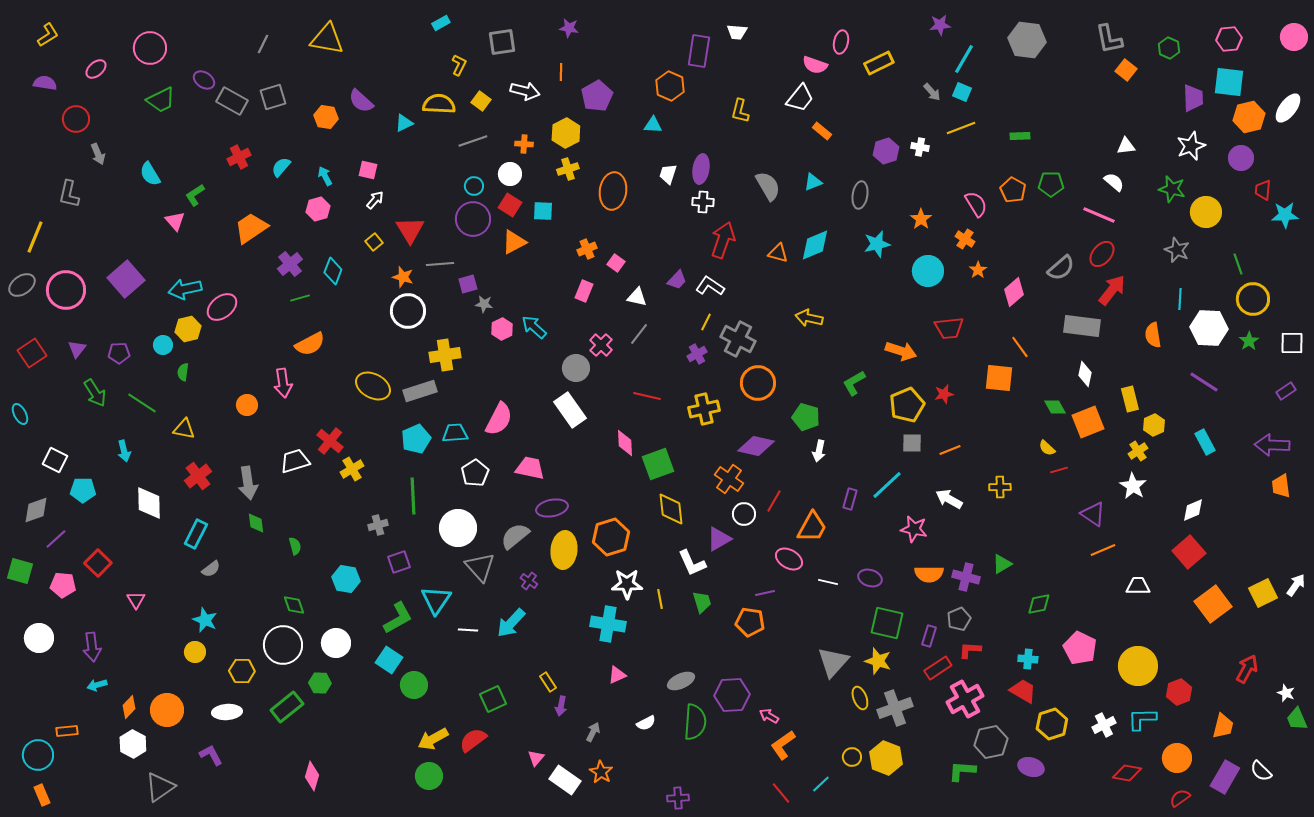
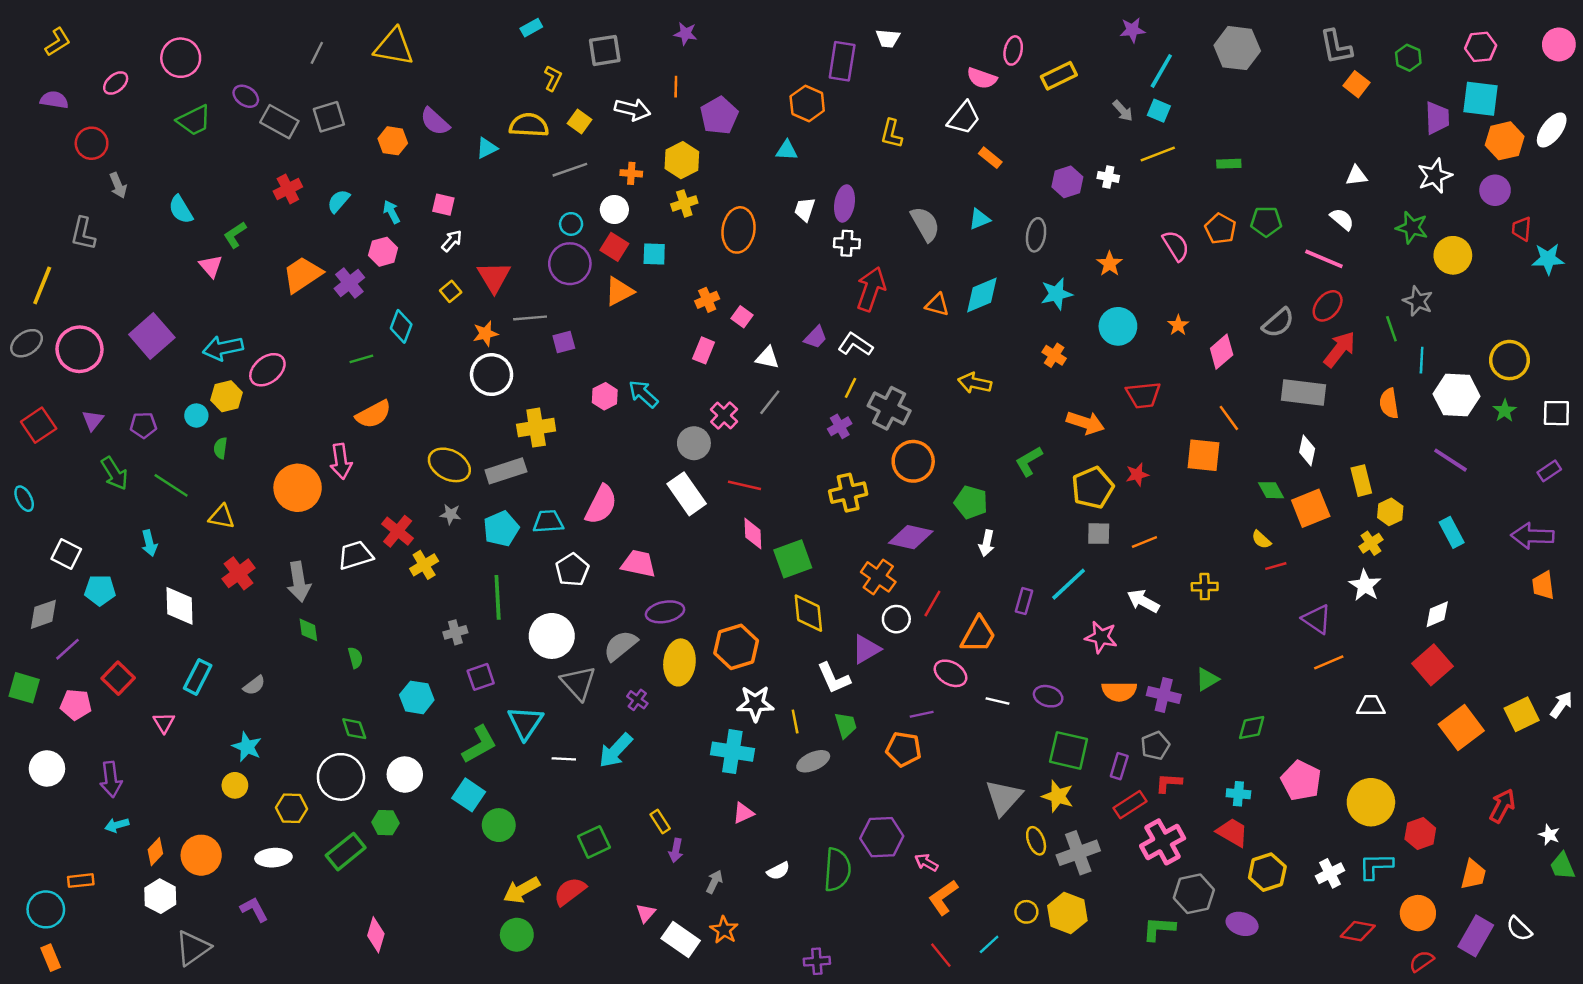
orange cross: (965, 239) -> (1054, 355), moved
purple cross: (290, 264) -> (349, 283), moved
green line: (1238, 264) -> (1391, 329), moved
orange star: (403, 277) -> (485, 334), turned -30
gray star: (484, 304) -> (451, 514), moved
red line: (647, 396) -> (745, 485), moved
orange circle: (247, 405) -> (298, 488), size x1.8
cyan rectangle: (196, 534) -> (198, 677), moved
gray ellipse: (681, 681) -> (813, 761), moved

